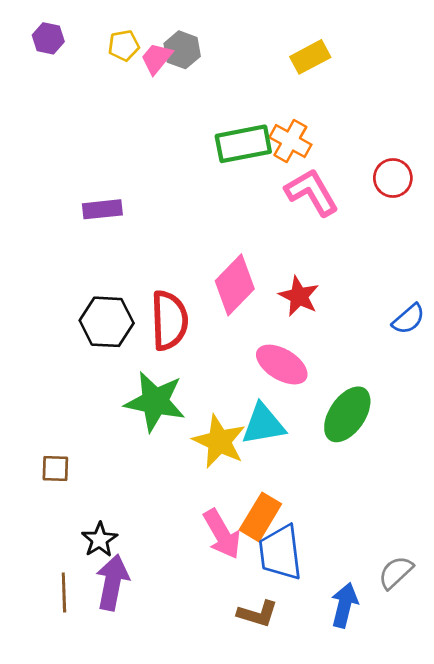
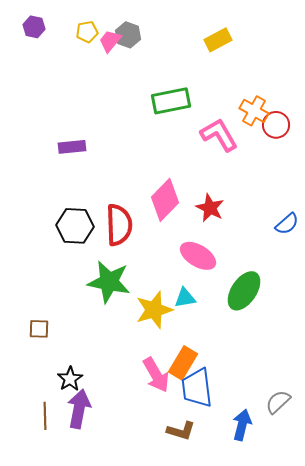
orange cross: (290, 141) -> (254, 111), moved
cyan triangle: (263, 424) -> (185, 298), size x0.7
yellow star: (219, 441) -> (154, 310), turned 30

